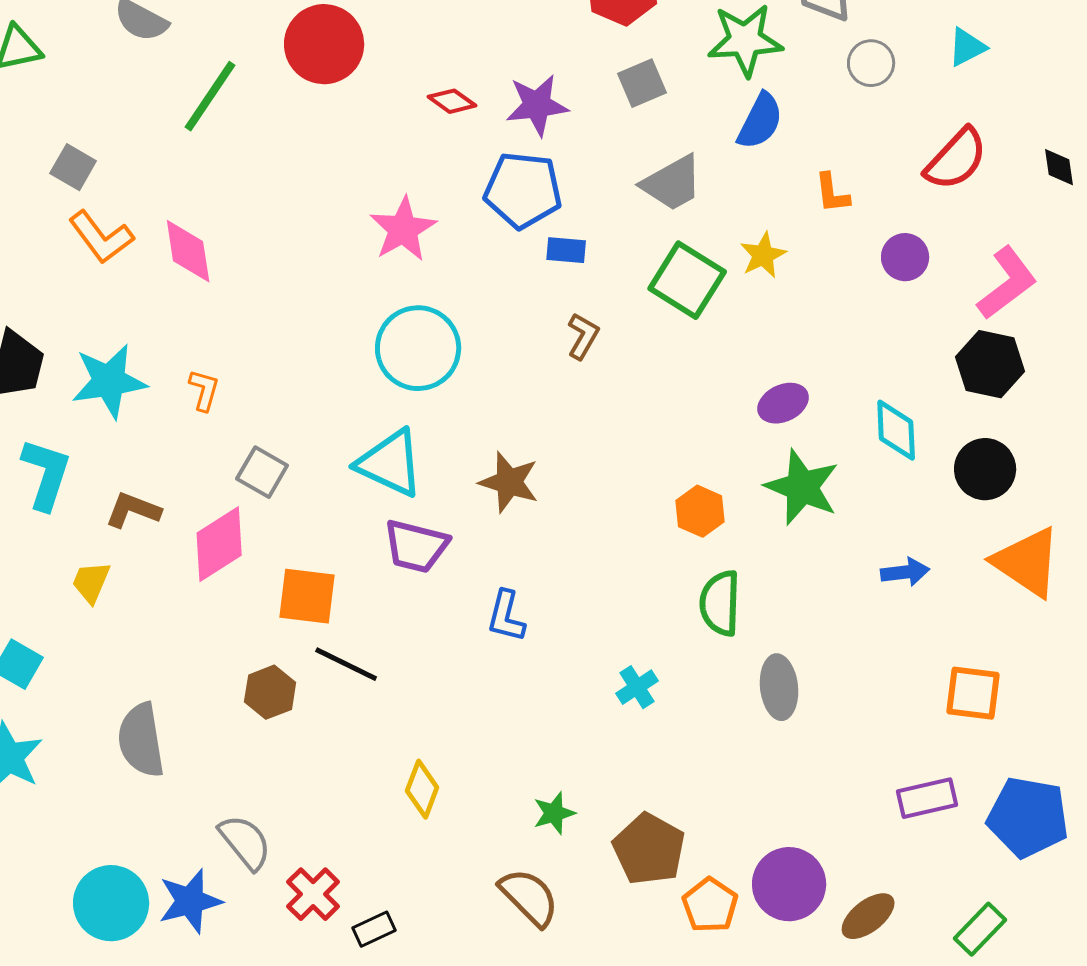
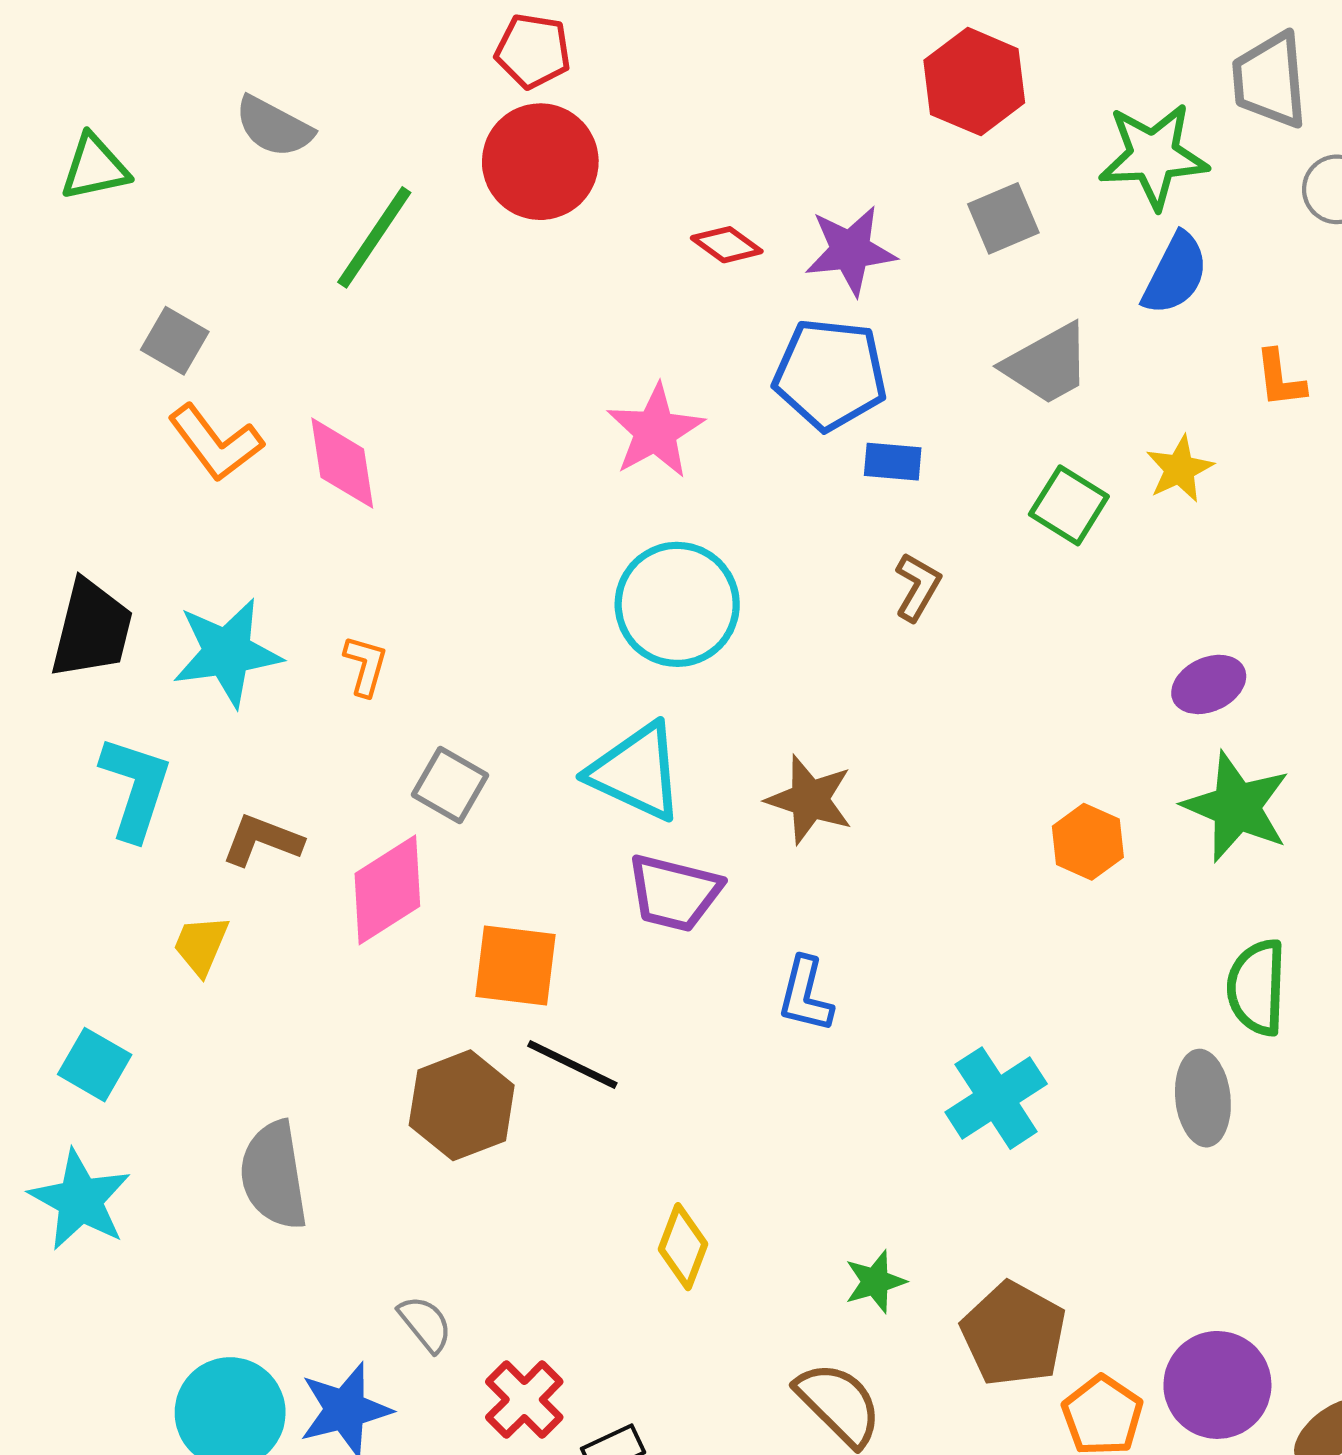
green square: (687, 280) -> (1069, 505), size x0.7
green semicircle: (720, 603) -> (1257, 987), moved
cyan cross: (637, 687) -> (996, 1098), size x1.6
brown hexagon: (270, 692) -> (462, 1105), size x1.4
gray semicircle: (245, 842) -> (425, 1324), size x0.7

